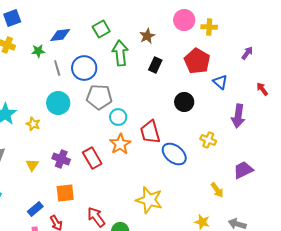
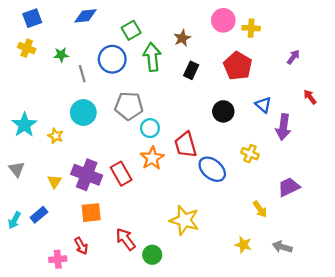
blue diamond: (60, 35) -> (86, 16), moved
blue circle: (84, 68) -> (112, 59), moved
blue triangle: (220, 82) -> (263, 105), moved
purple cross: (61, 159) -> (87, 175), size x1.5
blue rectangle: (35, 209) -> (39, 215), moved

